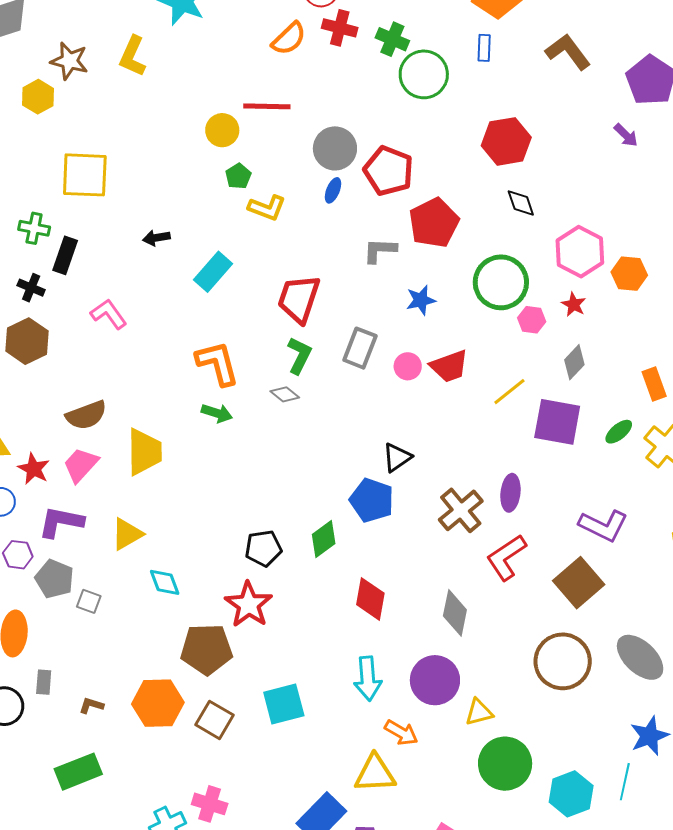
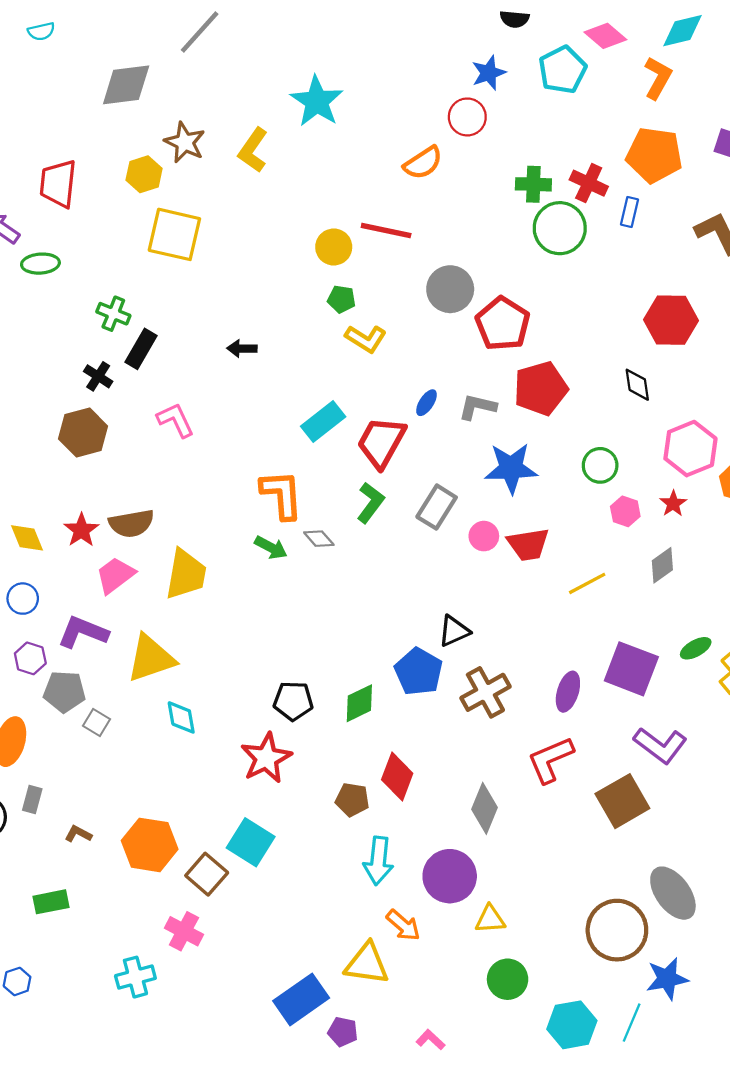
red cross: (340, 28) -> (589, 183), moved
green cross: (392, 39) -> (533, 184), turned -32
red hexagon: (506, 141) -> (671, 320), moved
yellow square: (85, 175) -> (174, 234), moved
green pentagon: (238, 176) -> (341, 299), turned 30
blue ellipse: (333, 190) -> (426, 403), moved
cyan rectangle: (213, 272) -> (323, 422), moved
green circle: (501, 282) -> (600, 465), size x0.6
blue star: (421, 300) -> (511, 468), size x1.6
gray diamond: (285, 394) -> (319, 539), moved
purple square: (557, 422) -> (631, 669), moved
red star: (34, 469) -> (81, 530), moved
brown cross: (461, 510) -> (485, 692), moved
yellow triangle: (127, 534) -> (151, 658), size x1.4
gray pentagon: (54, 579) -> (64, 692), turned -30
brown pentagon: (206, 649) -> (352, 800), moved, size x0.6
brown circle: (563, 661) -> (617, 930), moved
cyan square: (284, 704) -> (251, 842), moved, turned 36
green circle: (505, 764) -> (508, 979), size x0.7
green rectangle: (78, 772) -> (51, 902), size x0.7
pink cross: (210, 804) -> (184, 931), moved

